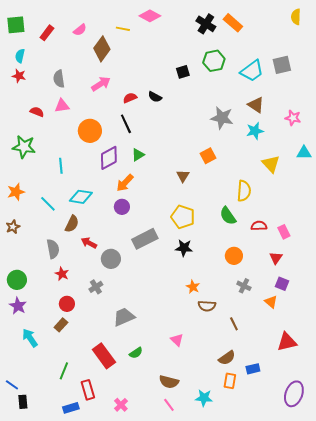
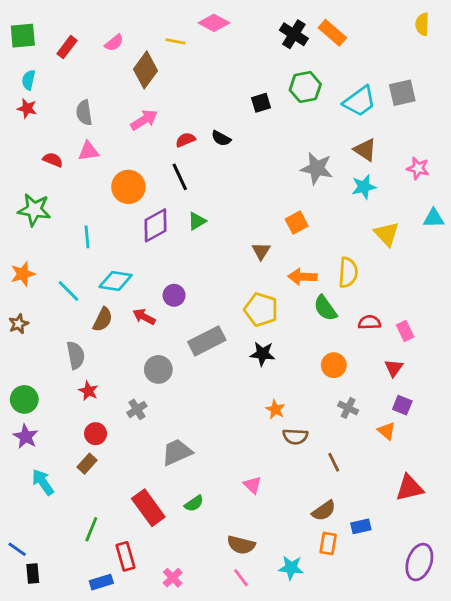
orange arrow: (125, 183) -> (302, 277), moved, turned 48
red arrow: (89, 243) -> (144, 317), moved

